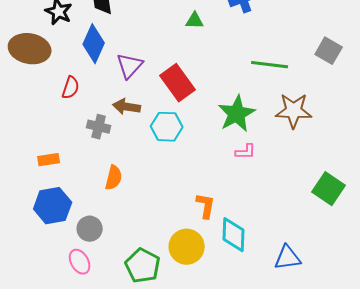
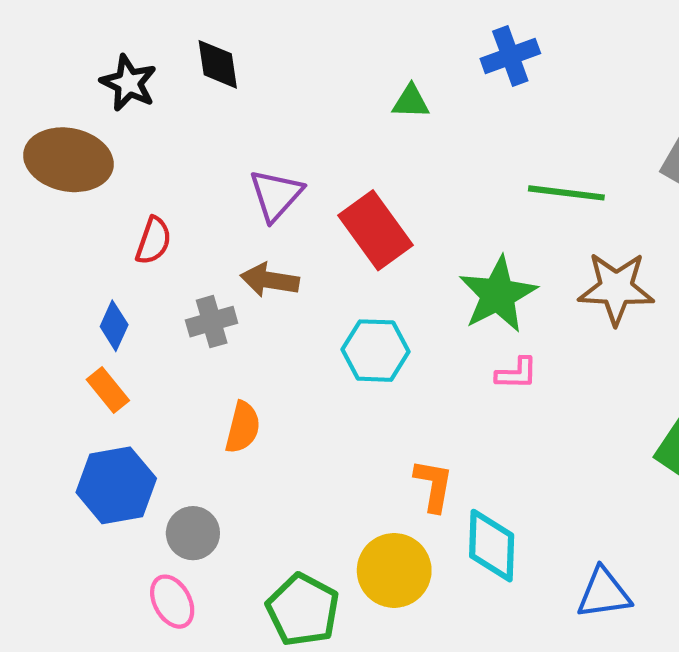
blue diamond: (94, 44) -> (114, 326), moved, size x0.6
gray cross: (99, 127) -> (212, 322), turned -30
cyan hexagon: (167, 127) -> (375, 351), moved
orange rectangle: (49, 160) -> (108, 390), turned 60

